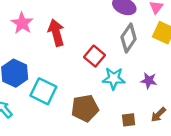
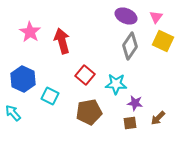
red square: (94, 56) -> (85, 75), moved
purple star: (149, 81) -> (135, 103), moved
cyan square: (43, 91) -> (50, 96), size x0.7

